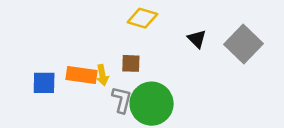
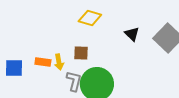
orange rectangle: (82, 75) -> (43, 62), size x0.7

